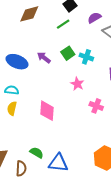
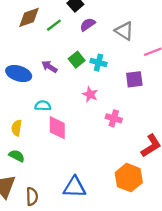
purple semicircle: (94, 18) -> (88, 24), moved
green line: (63, 24) -> (54, 25), moved
cyan semicircle: (12, 90) -> (43, 106), moved
green semicircle: (37, 153) -> (17, 156), moved

